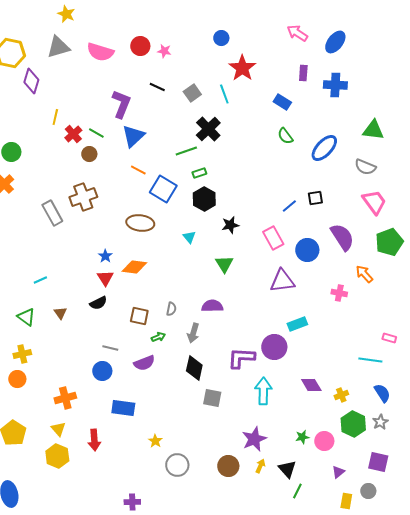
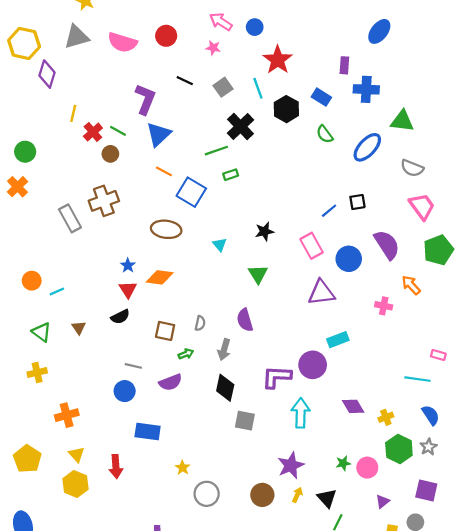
pink arrow: (297, 33) -> (221, 22), moved
pink star: (164, 51) -> (213, 48), moved
blue cross: (335, 85) -> (366, 89), moved
green triangle: (373, 130) -> (402, 121), moved
black hexagon: (204, 199) -> (286, 109), moved
purple semicircle: (212, 306) -> (245, 320), turned -105
orange circle: (17, 379) -> (32, 281), moved
orange cross: (65, 398) -> (67, 415), moved

